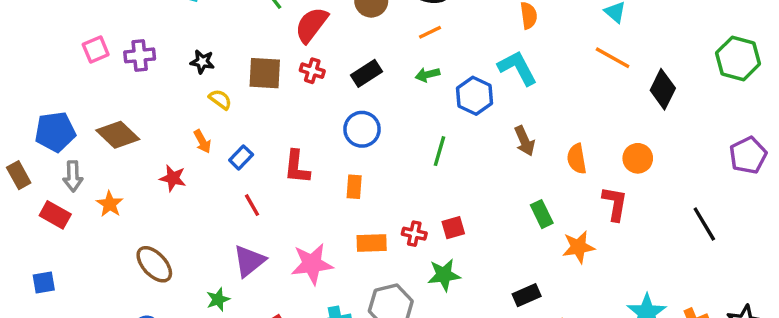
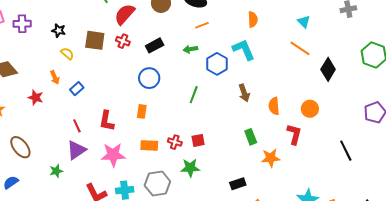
orange line: (430, 32) -> (202, 25), moved
red L-shape: (297, 167) -> (107, 121), moved
red line: (252, 205) -> (77, 126), moved

